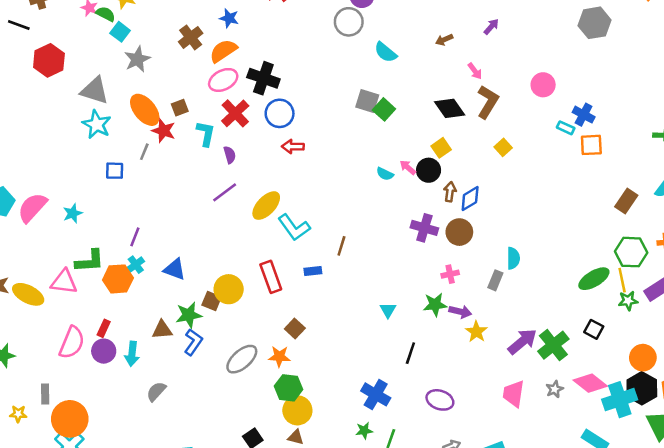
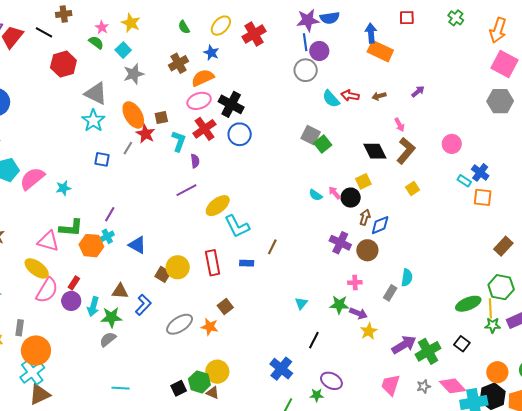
green semicircle: (106, 14) -> (96, 42), moved
red arrow: (293, 147) -> (350, 96), moved
yellow ellipse: (28, 294) -> (37, 268), moved
green star: (189, 315) -> (111, 317), moved
green hexagon: (288, 388) -> (199, 382), moved
green star: (364, 431) -> (317, 395), moved

